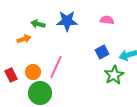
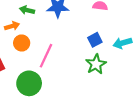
orange circle: (33, 72) -> (22, 43), moved
green star: (114, 75) -> (96, 64), moved

